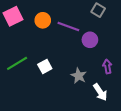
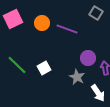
purple circle: (90, 40) -> (88, 58), moved
green line: (17, 63) -> (17, 65), turned 75

